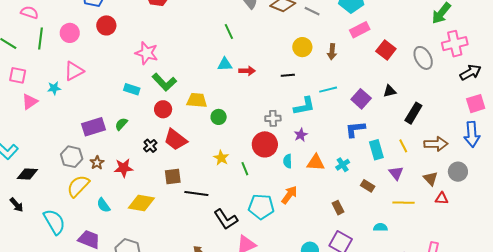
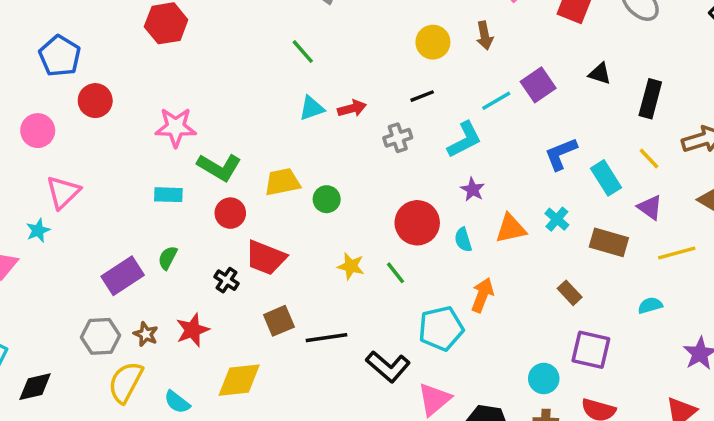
black triangle: (390, 91) -> (600, 74), turned 48
purple square: (361, 99) -> (538, 85), moved, turned 30
gray cross: (273, 118) -> (398, 138), moved
brown rectangle: (368, 186) -> (609, 242), size x1.5

